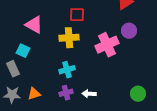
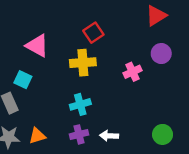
red square: (77, 15) -> (93, 33), turned -35
pink cross: (107, 45) -> (132, 72), size x0.6
green circle: (138, 94) -> (163, 134), moved

